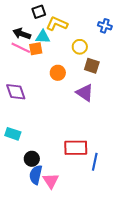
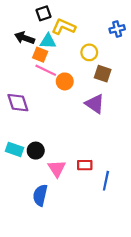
blue cross: (105, 26) -> (117, 29), turned -32
pink line: (21, 48) -> (46, 70), moved
orange square: (36, 49) -> (40, 55), turned 32
red rectangle: (76, 148) -> (85, 165), size x0.6
black circle: (32, 159) -> (36, 151), moved
pink triangle: (51, 181) -> (57, 168), moved

